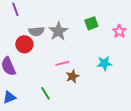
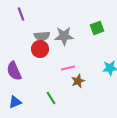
gray star: (58, 31) -> (64, 36), turned 30
red circle: (24, 44) -> (40, 49), moved

